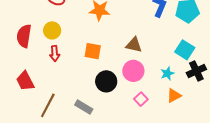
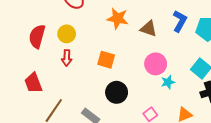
brown triangle: (134, 45) -> (149, 29), moved
pink circle: (133, 71) -> (156, 64), moved
cyan star: (167, 73) -> (168, 82), moved

